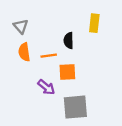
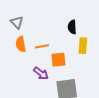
yellow rectangle: (94, 23) -> (83, 46), moved
black semicircle: (69, 41) -> (72, 27), moved

